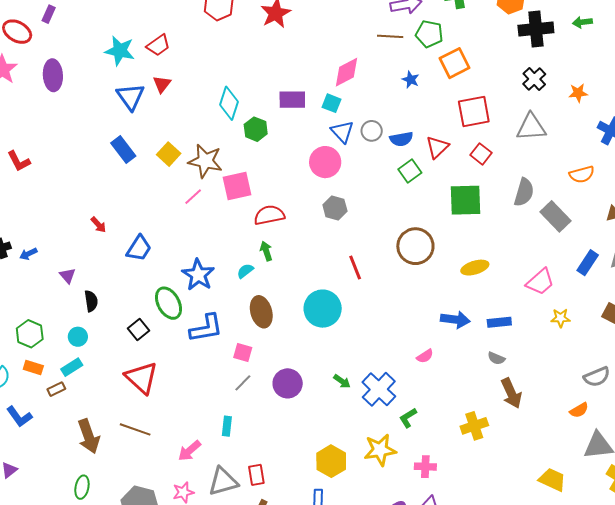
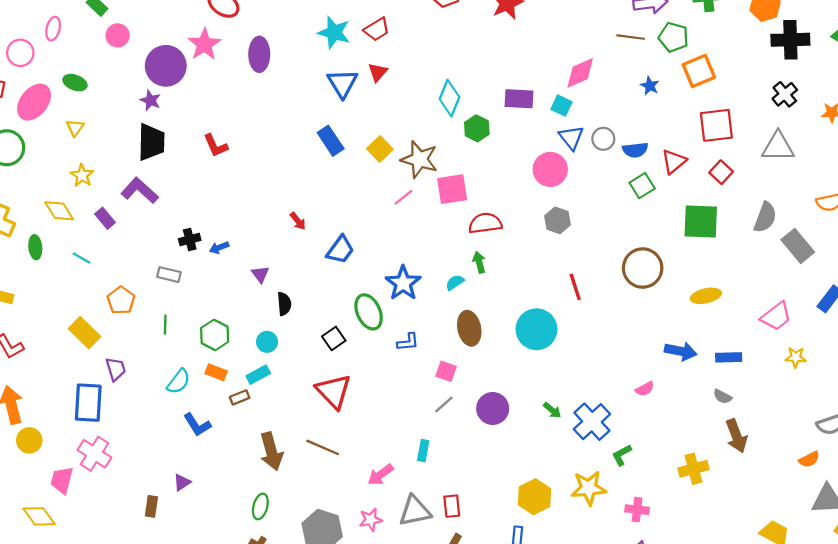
blue L-shape: (206, 328) -> (408, 342), size x0.6

